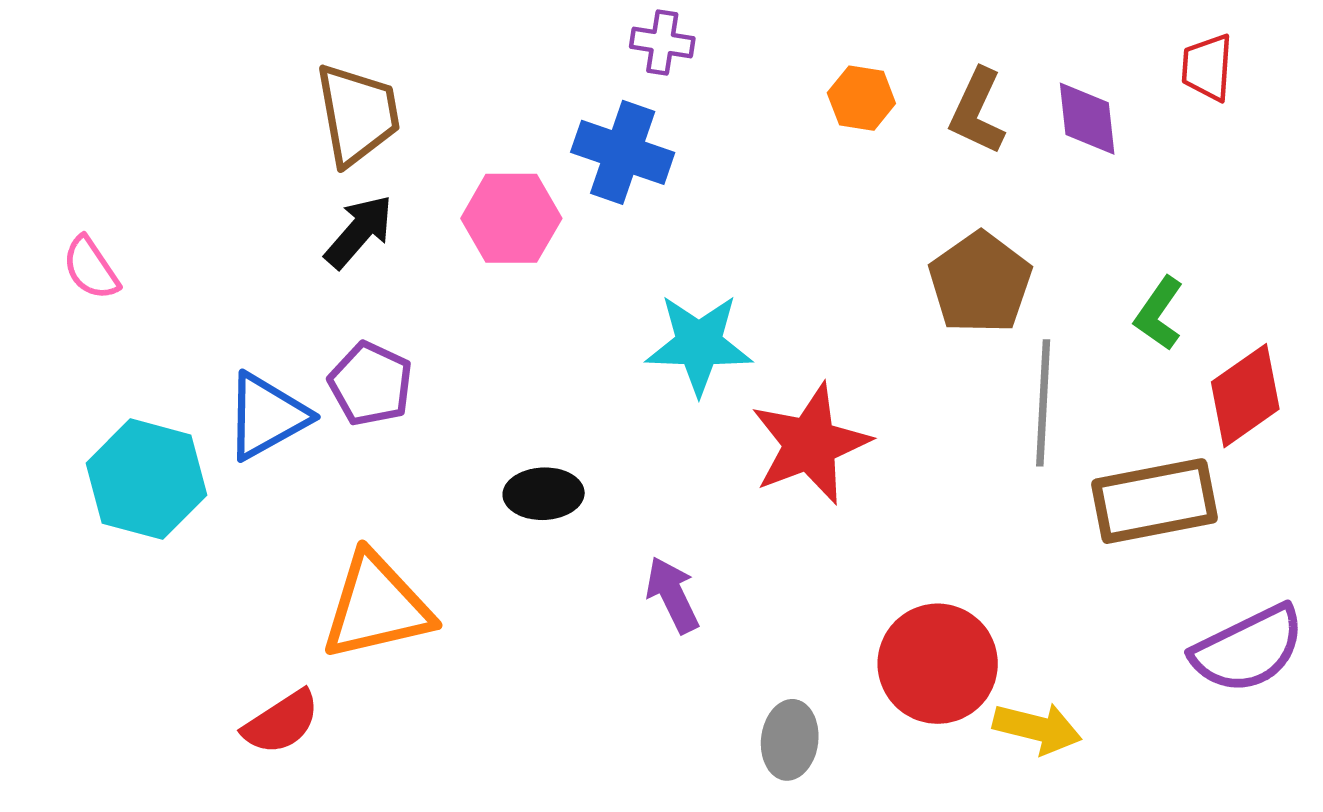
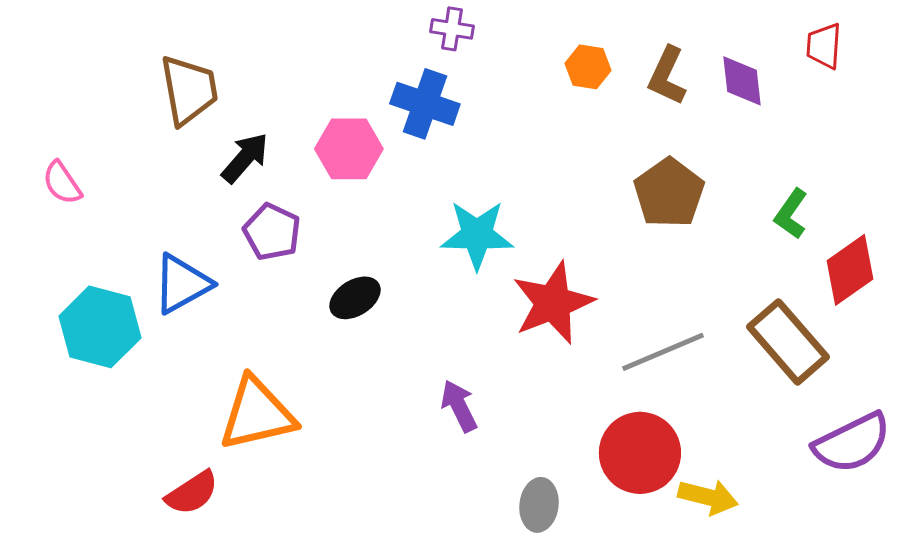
brown trapezoid: (357, 114) -> (189, 90), moved
purple pentagon: (371, 384) -> (272, 232), moved
gray line: (1043, 403) -> (663, 352), moved, turned 64
black ellipse: (544, 494) -> (355, 298), moved, turned -30
brown rectangle: (1154, 501) -> (788, 342), turned 60

